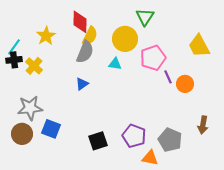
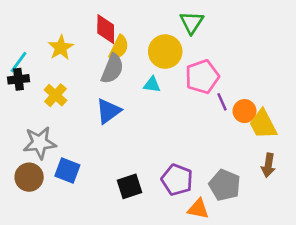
yellow trapezoid: (199, 46) -> (263, 124), moved
yellow cross: (34, 66) -> (55, 95), moved
blue triangle: (82, 84) -> (108, 111), size x1.5

